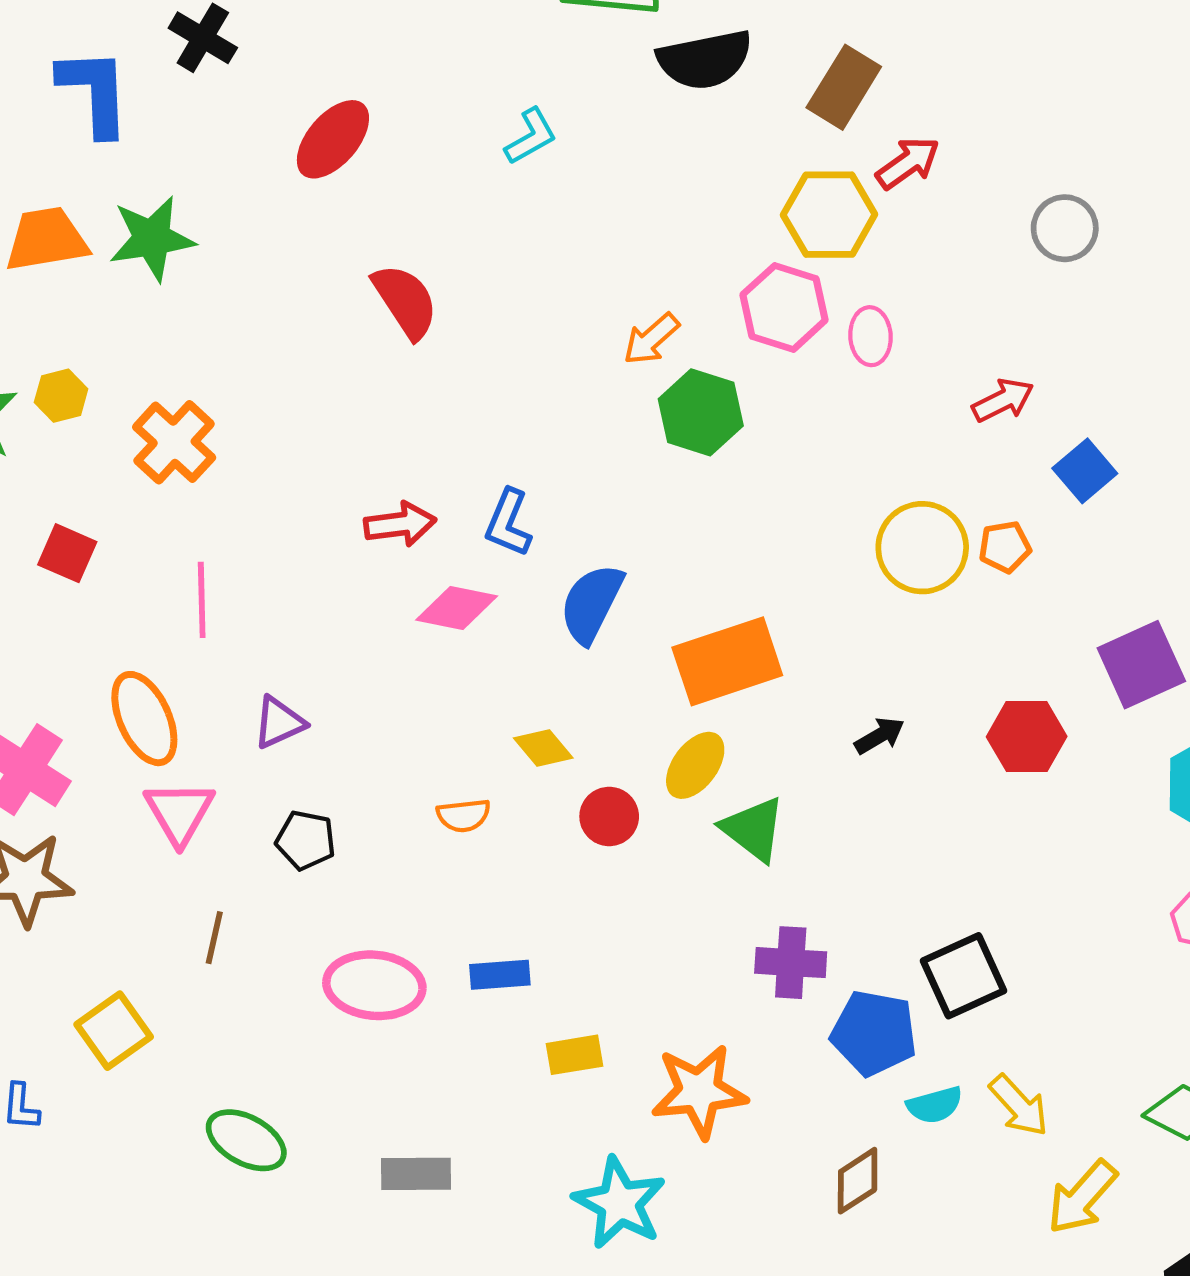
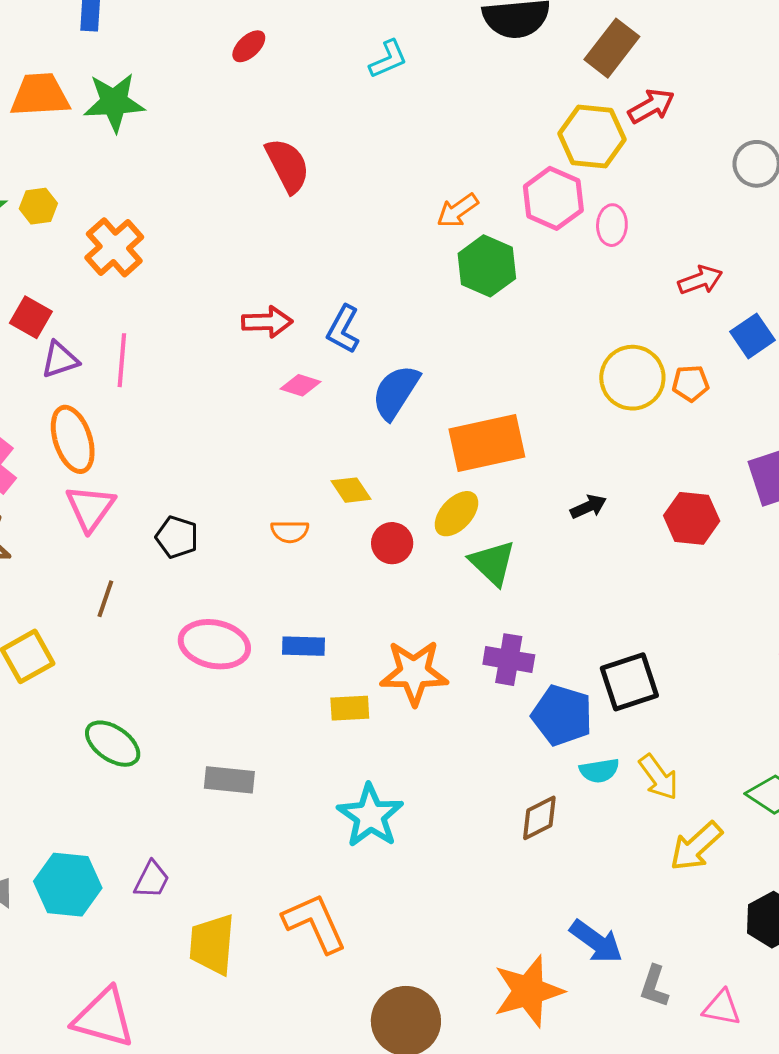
red ellipse: (333, 139) -> (249, 46), size x0.6
pink diamond: (457, 608) -> (301, 385), size x0.7
purple triangle: (279, 722) -> (60, 360), moved
orange star: (699, 1091) -> (414, 673), moved

